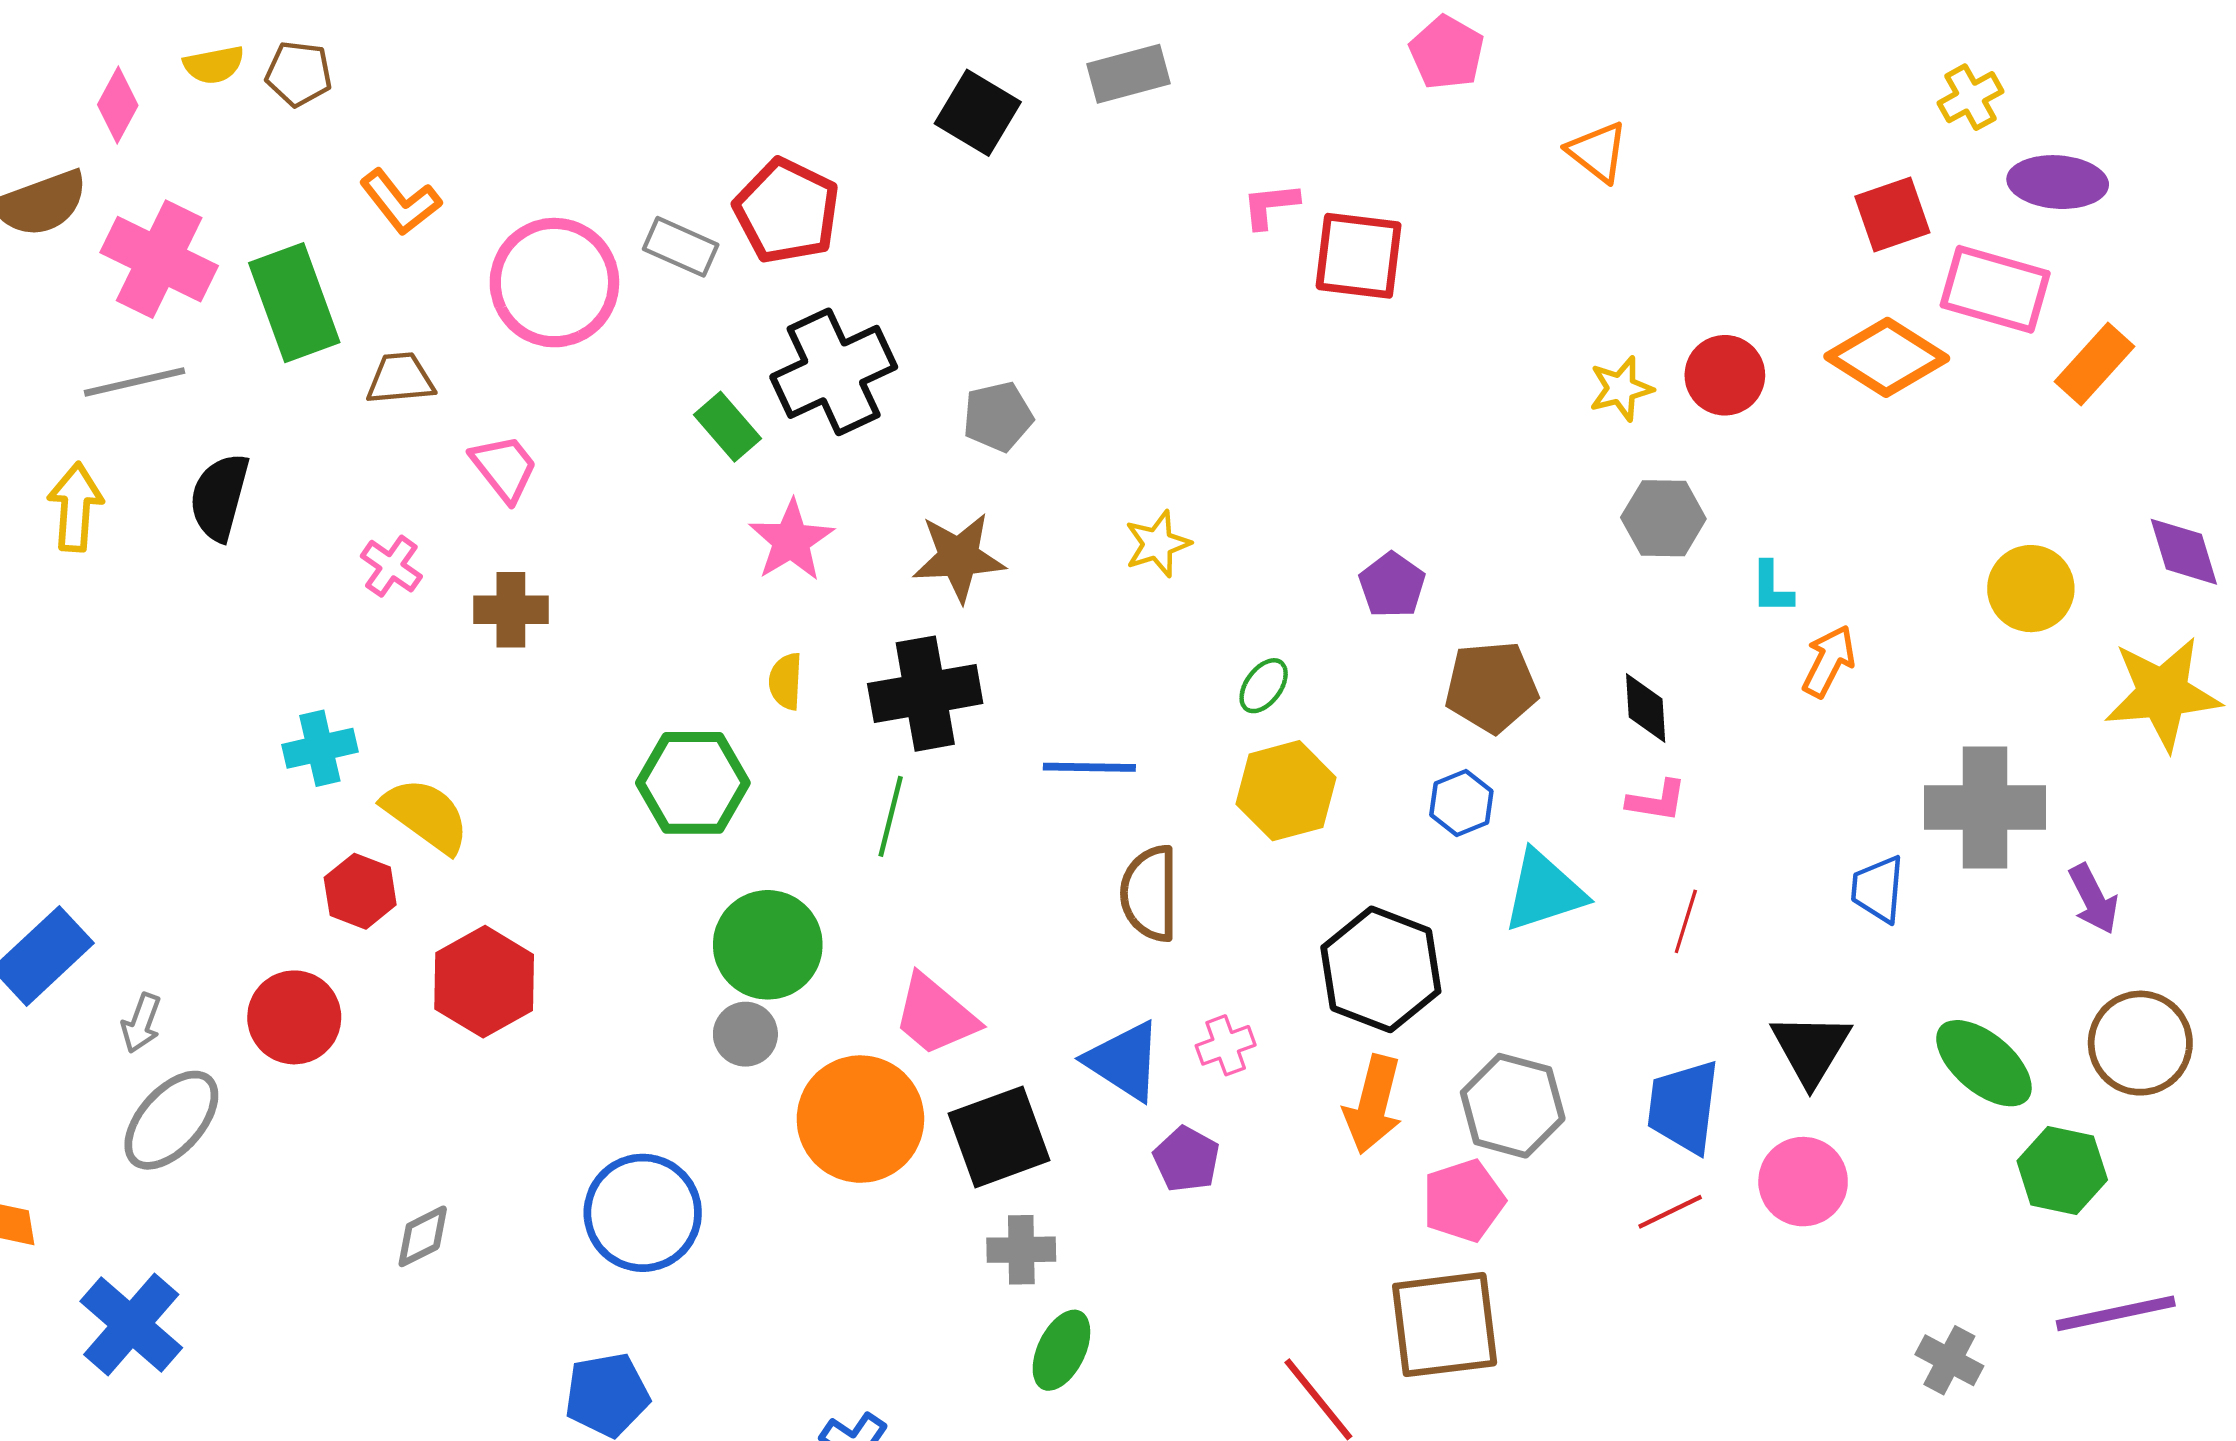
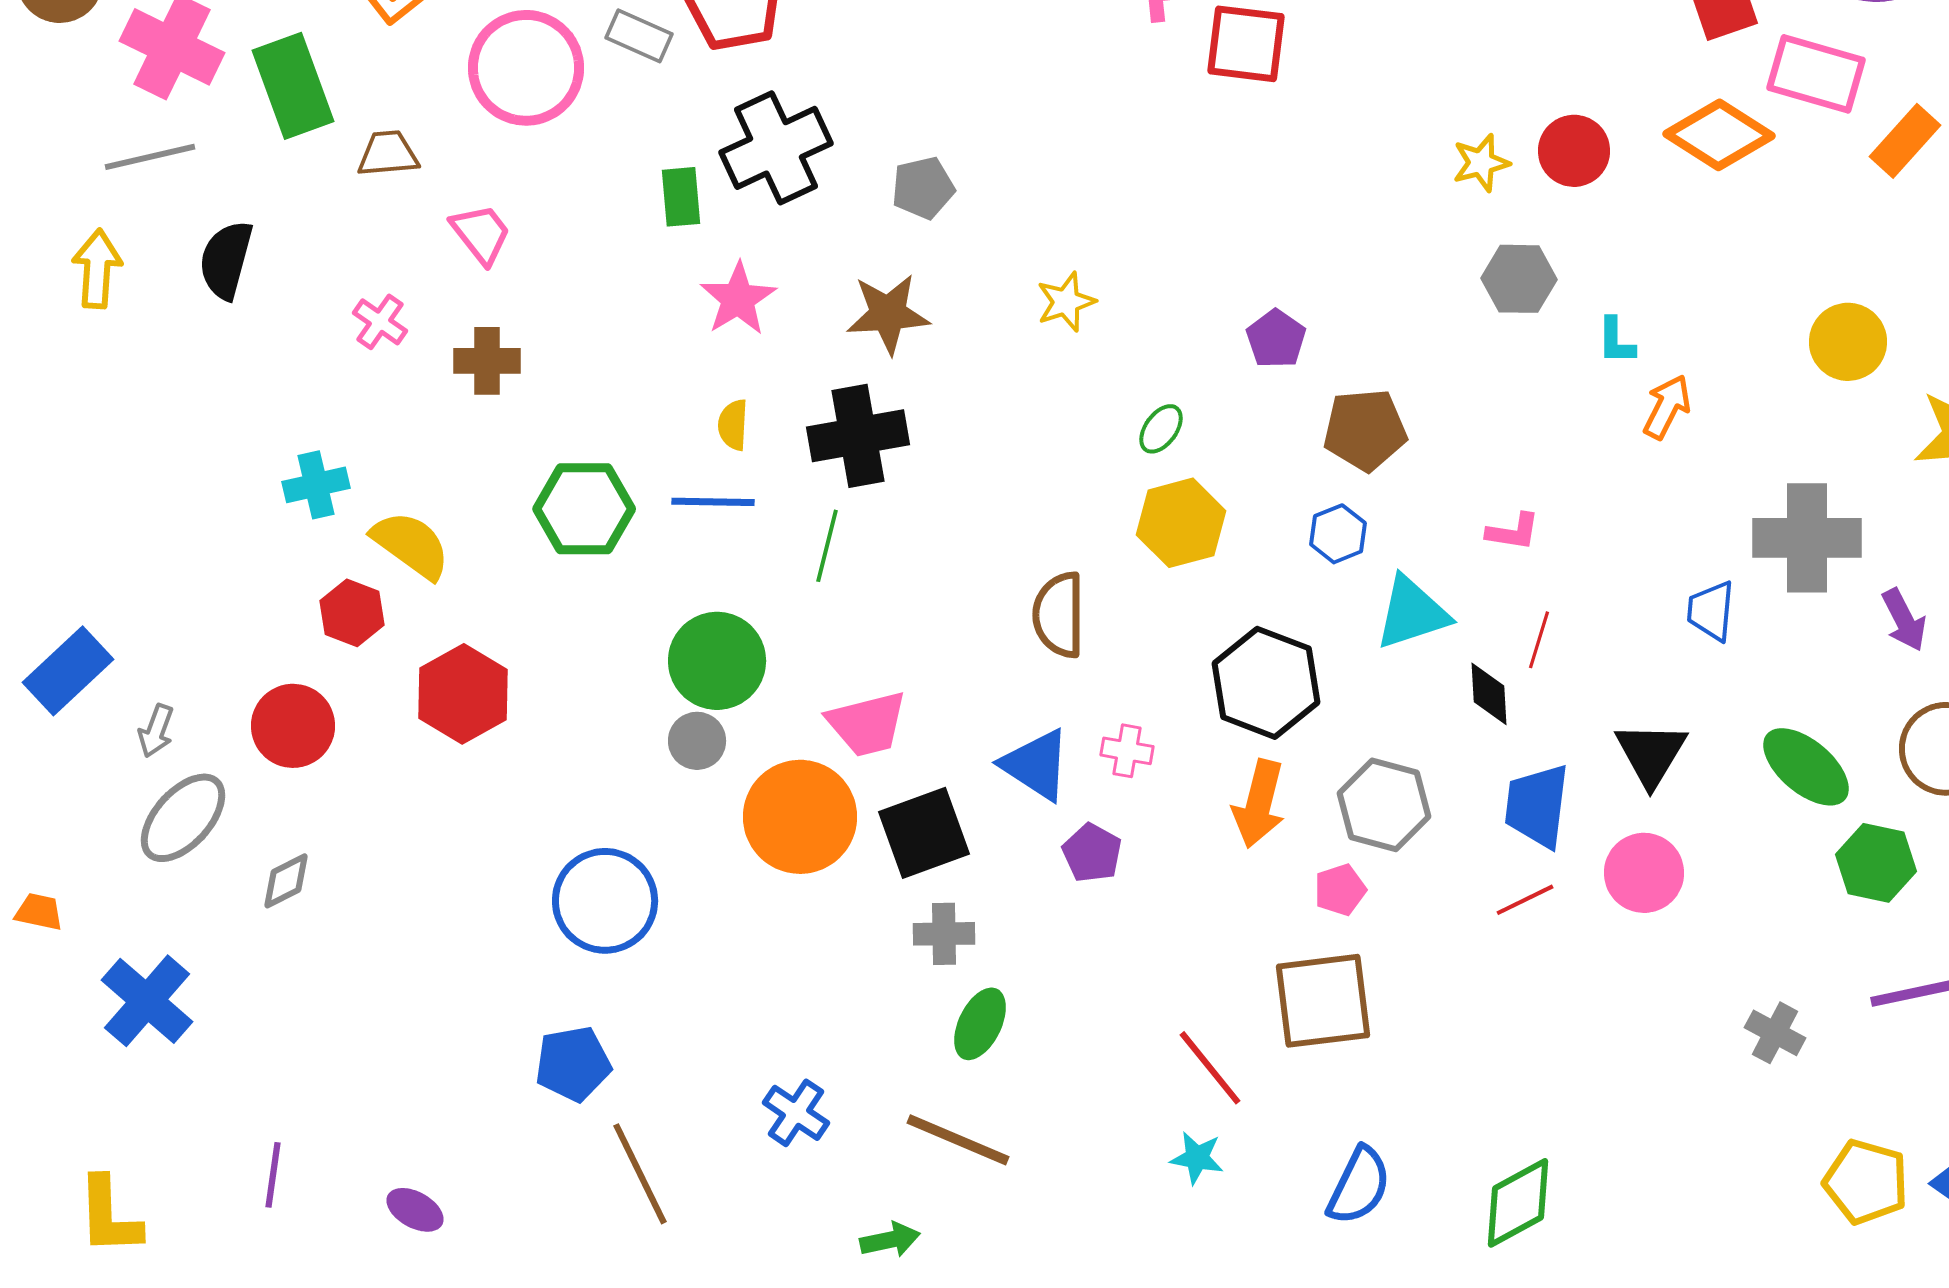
green rectangle: (728, 427) -> (681, 197), turned 36
black diamond: (1646, 708) -> (1489, 694), moved
blue line: (1089, 767) -> (713, 502), moved
green hexagon: (693, 783) -> (584, 509), moved
pink trapezoid: (935, 1015) -> (867, 724), turned -54
pink cross: (1226, 1045) -> (1127, 751), turned 30
pink pentagon: (1464, 1201) -> (1340, 890), size x0.7
gray diamond: (423, 1236) -> (286, 881), moved

